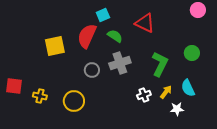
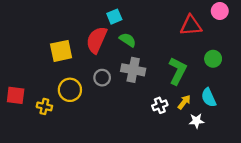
red triangle: (145, 23) -> (191, 25), moved, turned -30
gray cross: (120, 63) -> (133, 70), turned 30
yellow circle: (74, 101) -> (70, 90), moved

